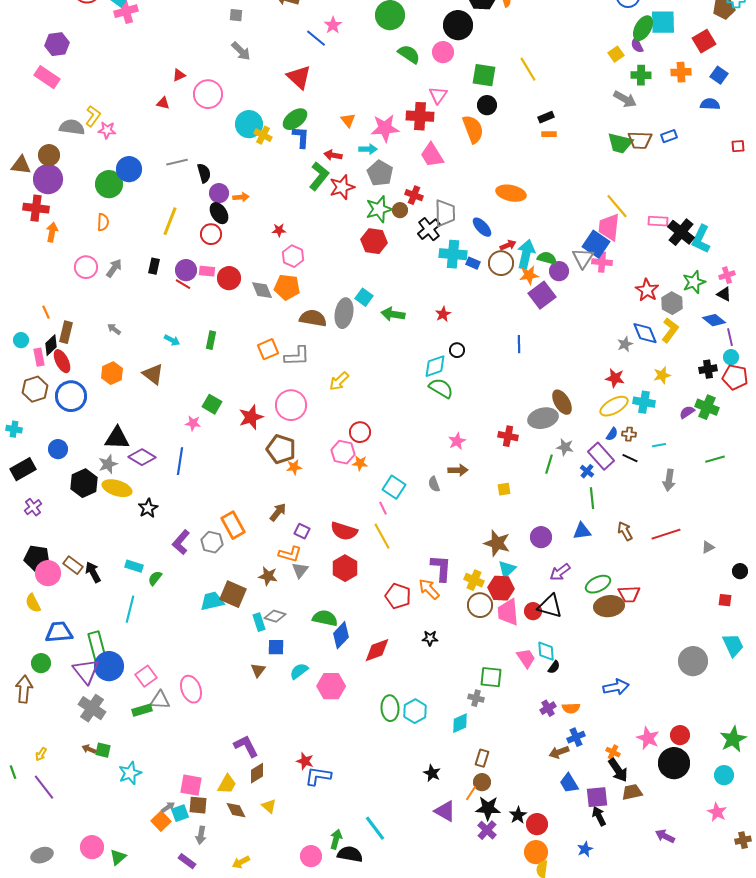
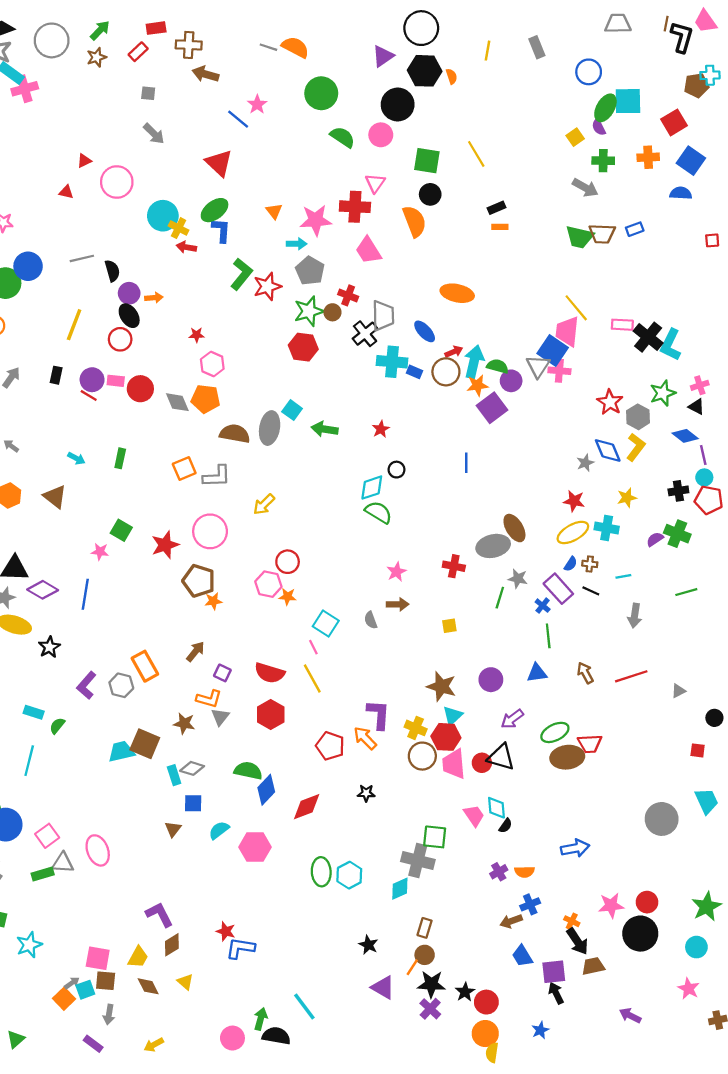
blue square: (719, 75) -> (691, 161), size x1.4
red arrow: (333, 155) -> (186, 247), moved
gray cross: (476, 698) -> (418, 861), size x1.8
pink star: (648, 738) -> (611, 905), turned -30

